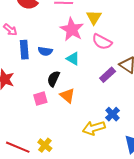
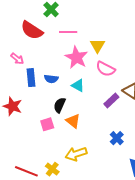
yellow arrow: (94, 128) -> (76, 154), moved

